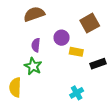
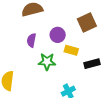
green star: (33, 66) -> (47, 62), moved, turned -30

